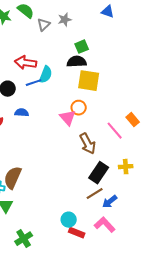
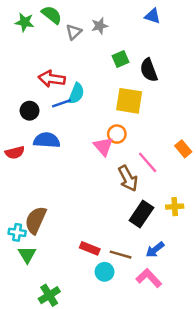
black semicircle: (77, 62) -> (149, 70), moved, turned -108
blue semicircle: (22, 113) -> (47, 140), size x1.5
pink line: (115, 131) -> (148, 162), moved
brown line: (95, 194) -> (121, 255), moved, turned 48
red rectangle: (77, 233) -> (90, 248), moved

